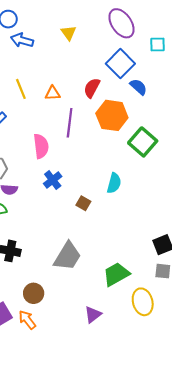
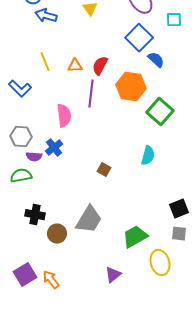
red semicircle: (92, 88) -> (100, 66), moved
blue cross: (53, 180) -> (54, 148), moved
cyan semicircle: (114, 183) -> (148, 156), moved
brown circle: (34, 293) -> (57, 234), moved

